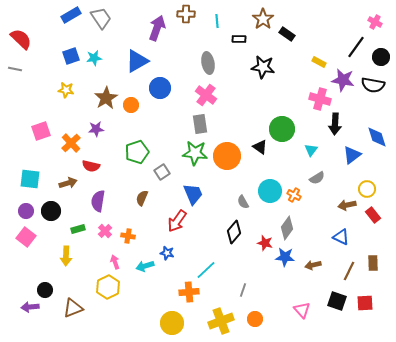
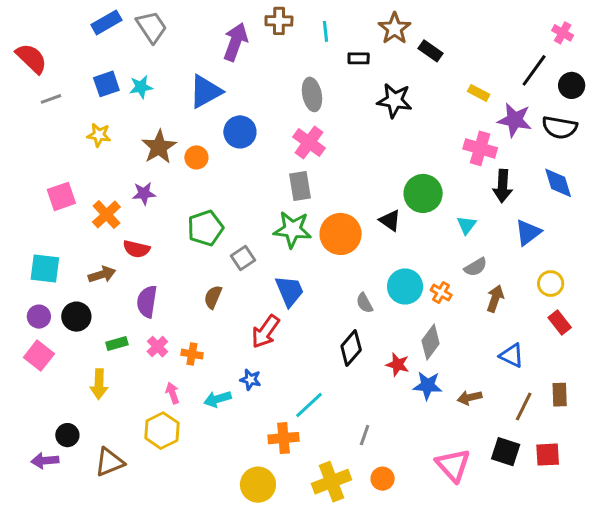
gray line: (15, 69) -> (51, 99), moved, turned -32
blue diamond: (377, 137) -> (558, 183), moved
brown arrow: (347, 205) -> (495, 299), moved, turned 120
pink triangle: (302, 310) -> (453, 465), size x1.4

